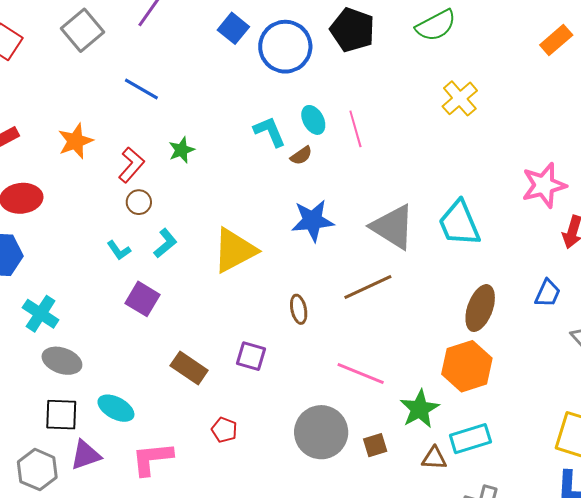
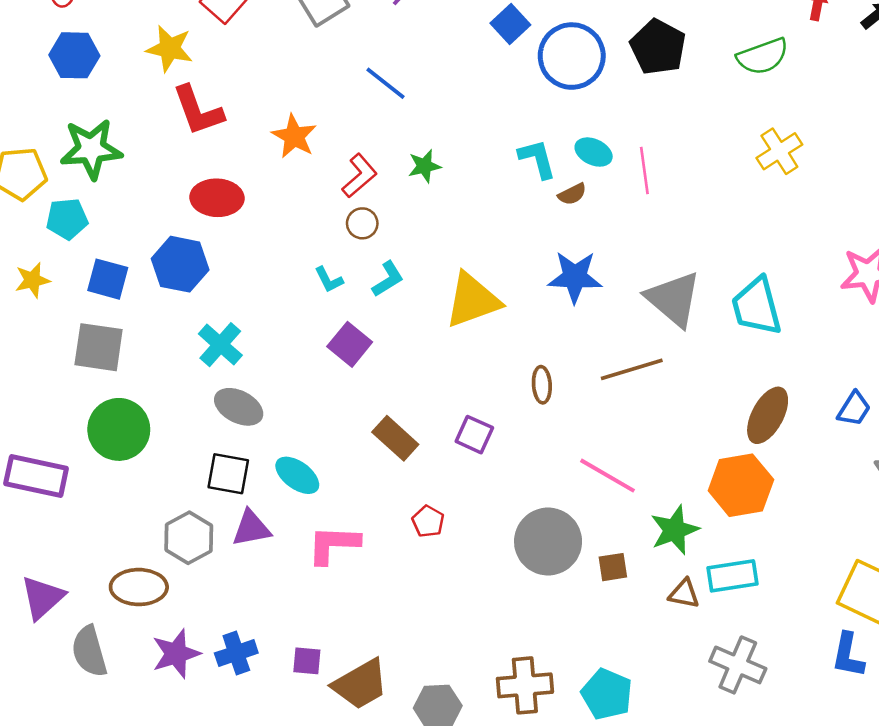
cyan ellipse: (313, 120) -> (594, 152), turned -44
orange star: (75, 141) -> (294, 136), turned -30

